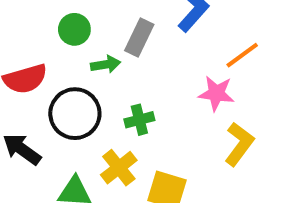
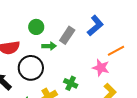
green cross: (139, 120) -> (71, 83), moved, turned 32

